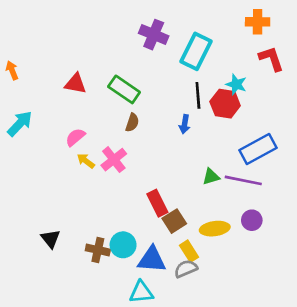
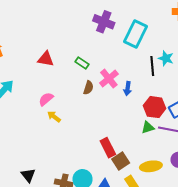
green rectangle: (124, 89) -> (82, 63), size x0.6
black line: (198, 95) -> (152, 66), moved
red hexagon: (225, 104) -> (155, 107), moved
pink cross: (114, 160) -> (109, 79), moved

